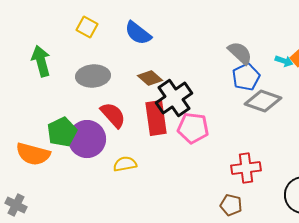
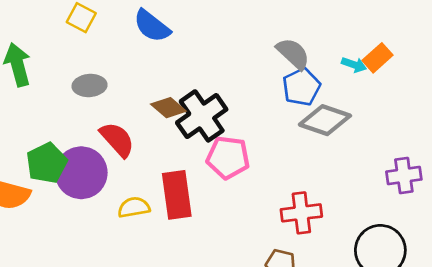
gray ellipse: (93, 76) -> (90, 85), size x0.7
brown diamond: (150, 78) -> (168, 108), moved
red rectangle: (156, 118) -> (177, 195), moved

